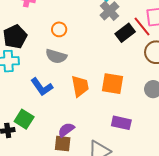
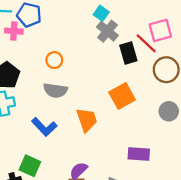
black rectangle: (125, 33) -> (128, 53), turned -60
orange square: (113, 84) -> (122, 96), moved, turned -30

